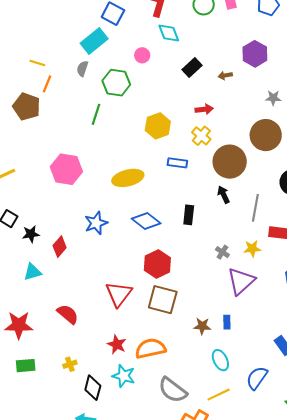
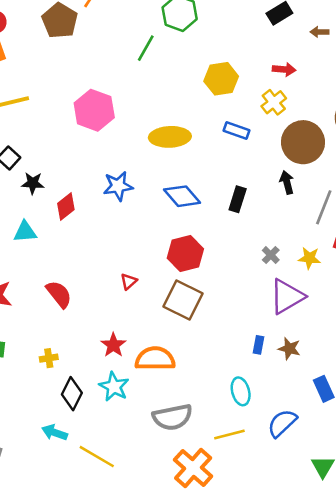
red triangle: (119, 294) -> (129, 281), size x0.5
brown star: (202, 326) -> (289, 349), moved
gray semicircle: (173, 390) -> (172, 417), turned -60

